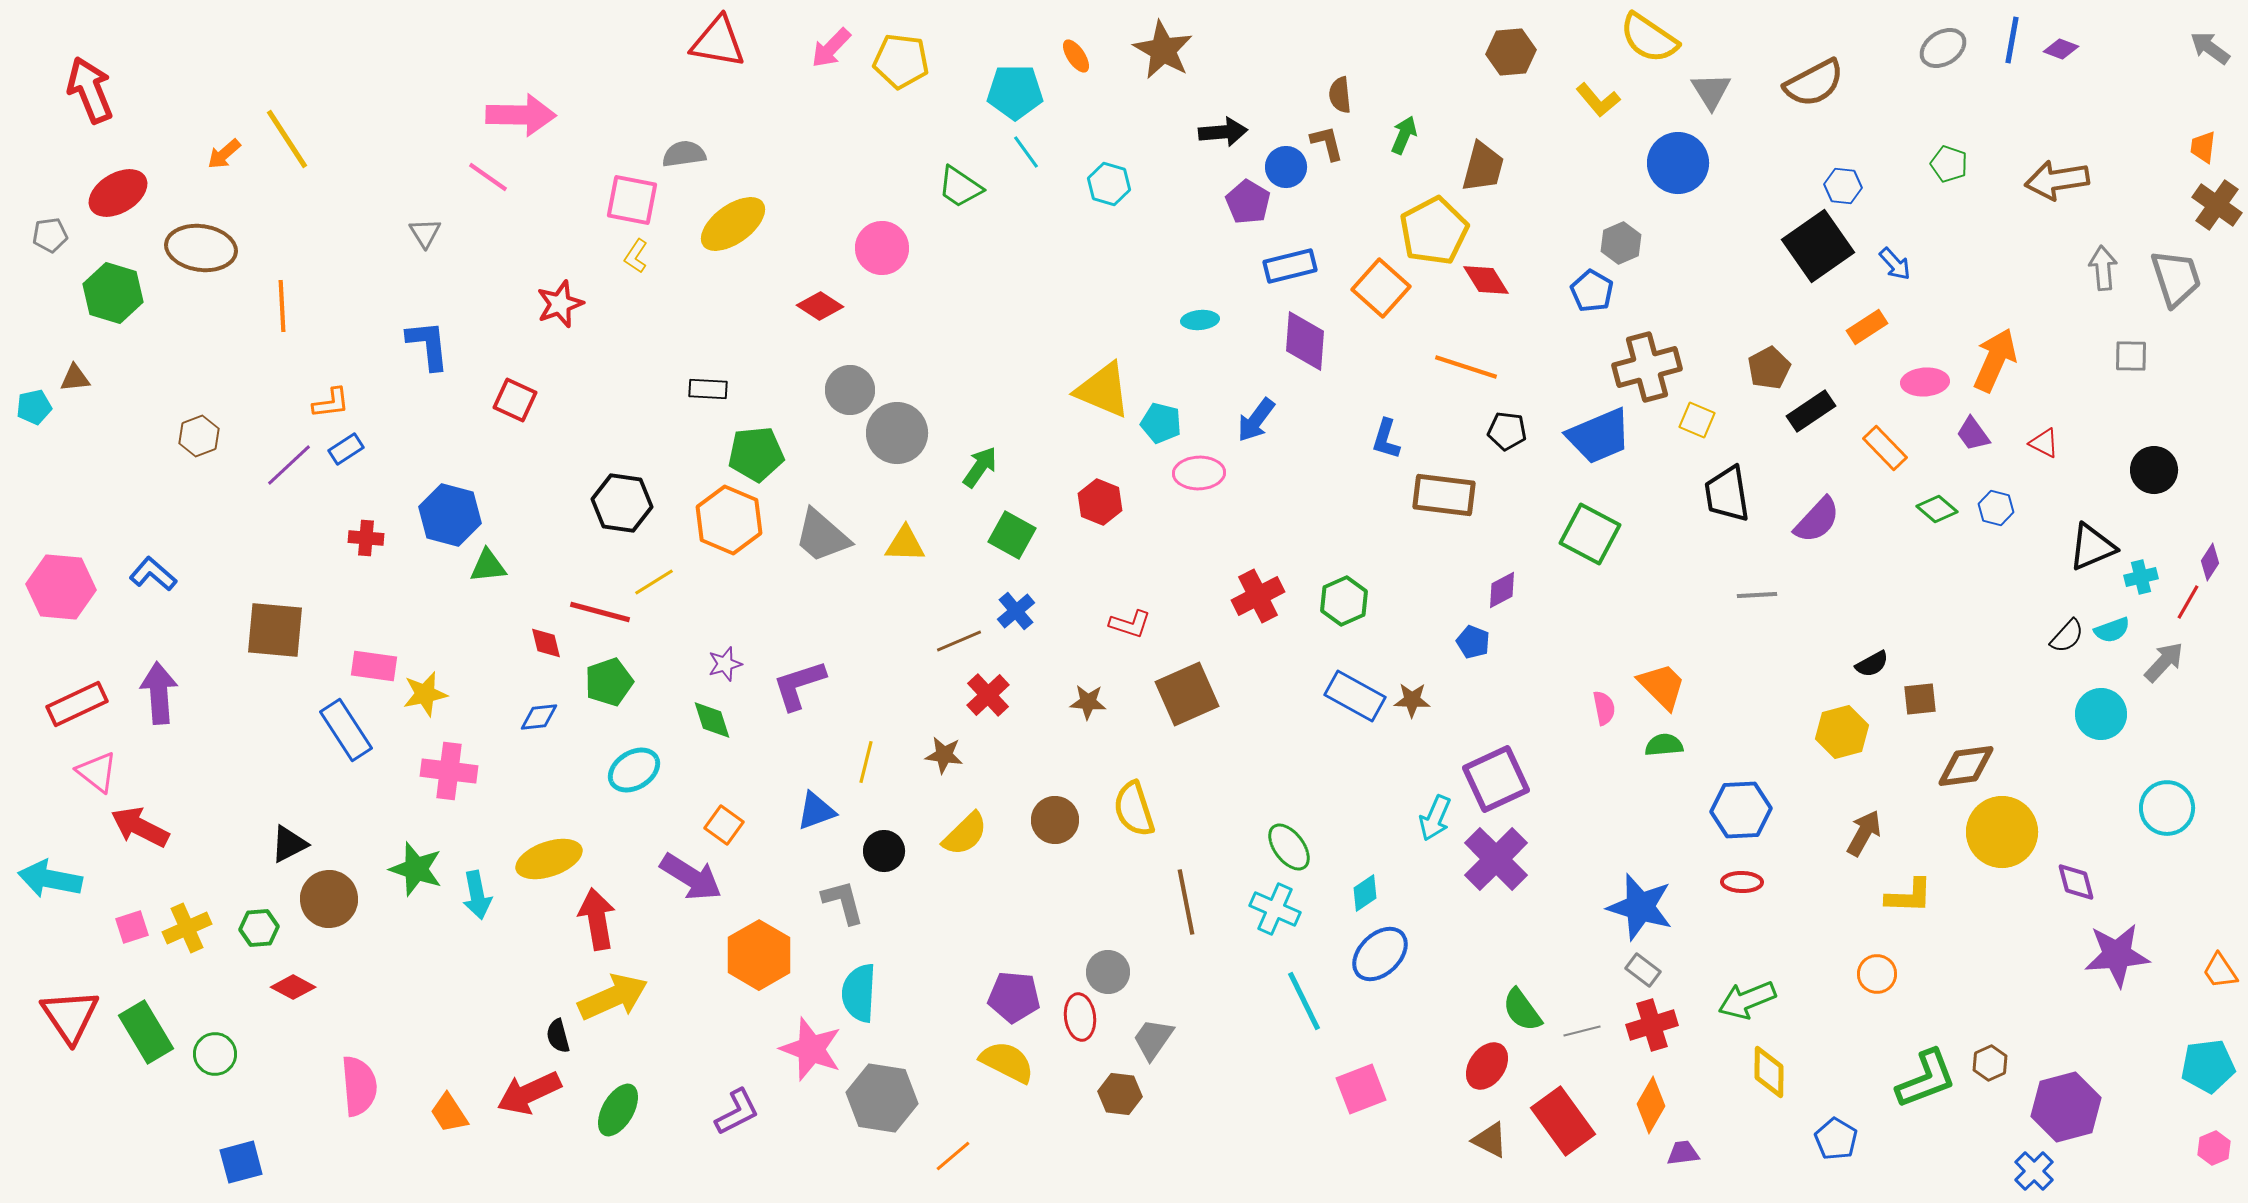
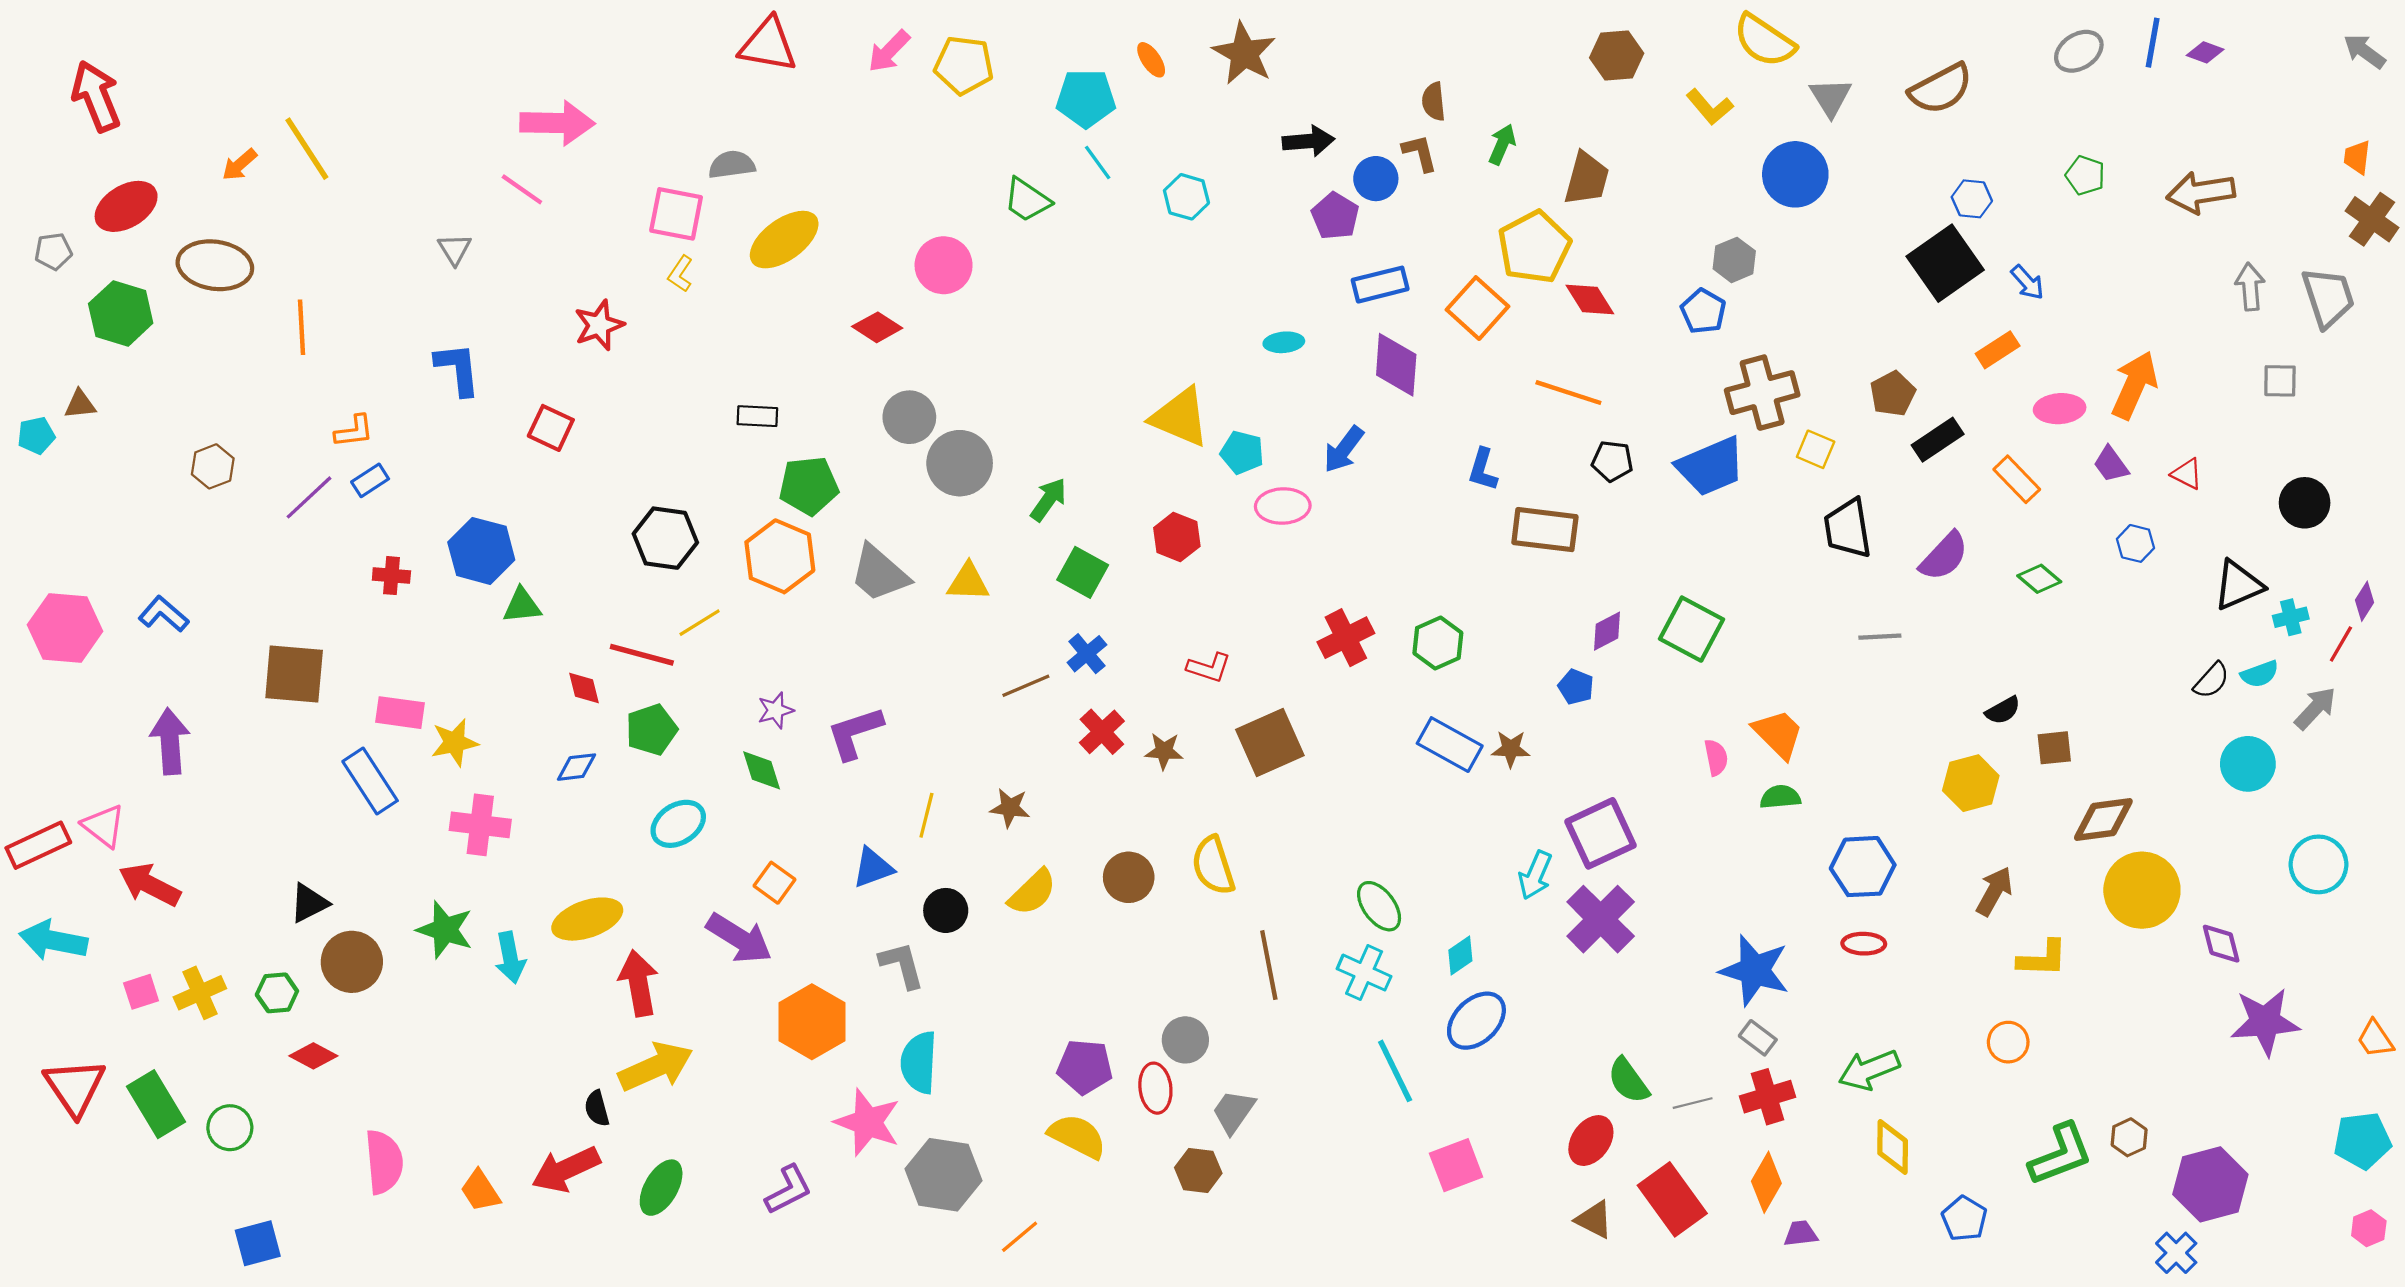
green diamond: (1937, 509) -> (2039, 579), moved
green square: (1590, 534) -> (1691, 629), moved
red cross: (988, 695) -> (1102, 732), moved
red rectangle: (77, 704) -> (38, 845), moved

